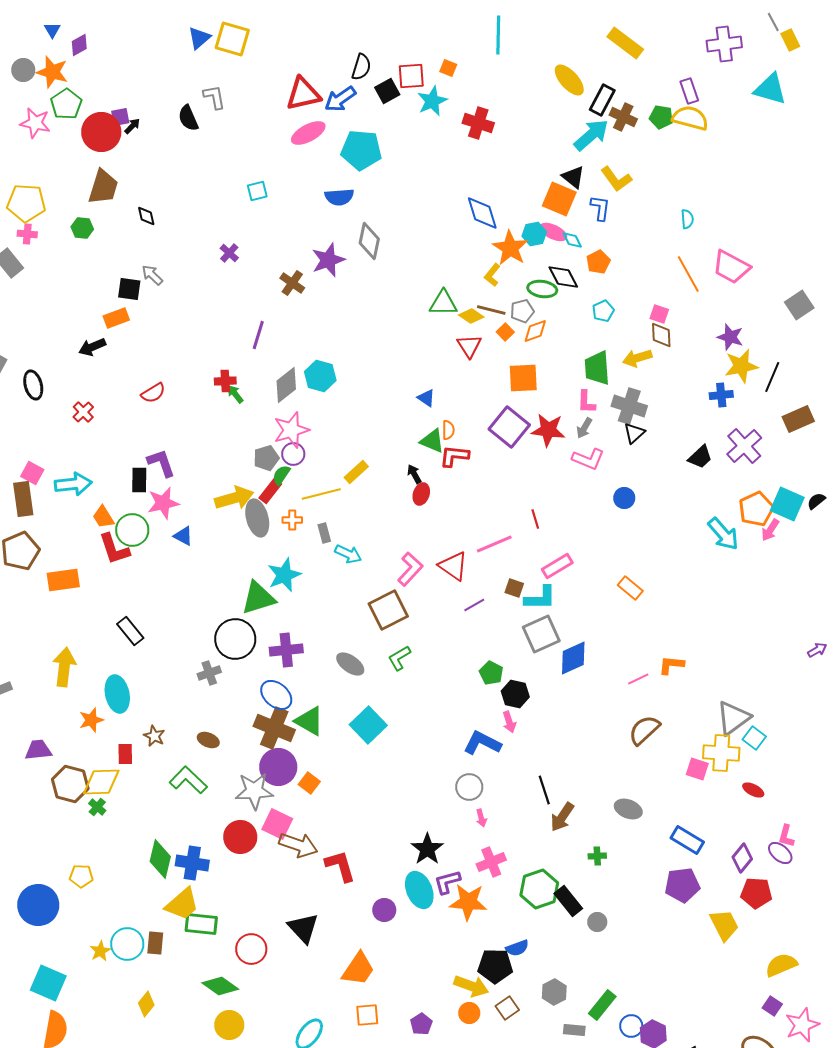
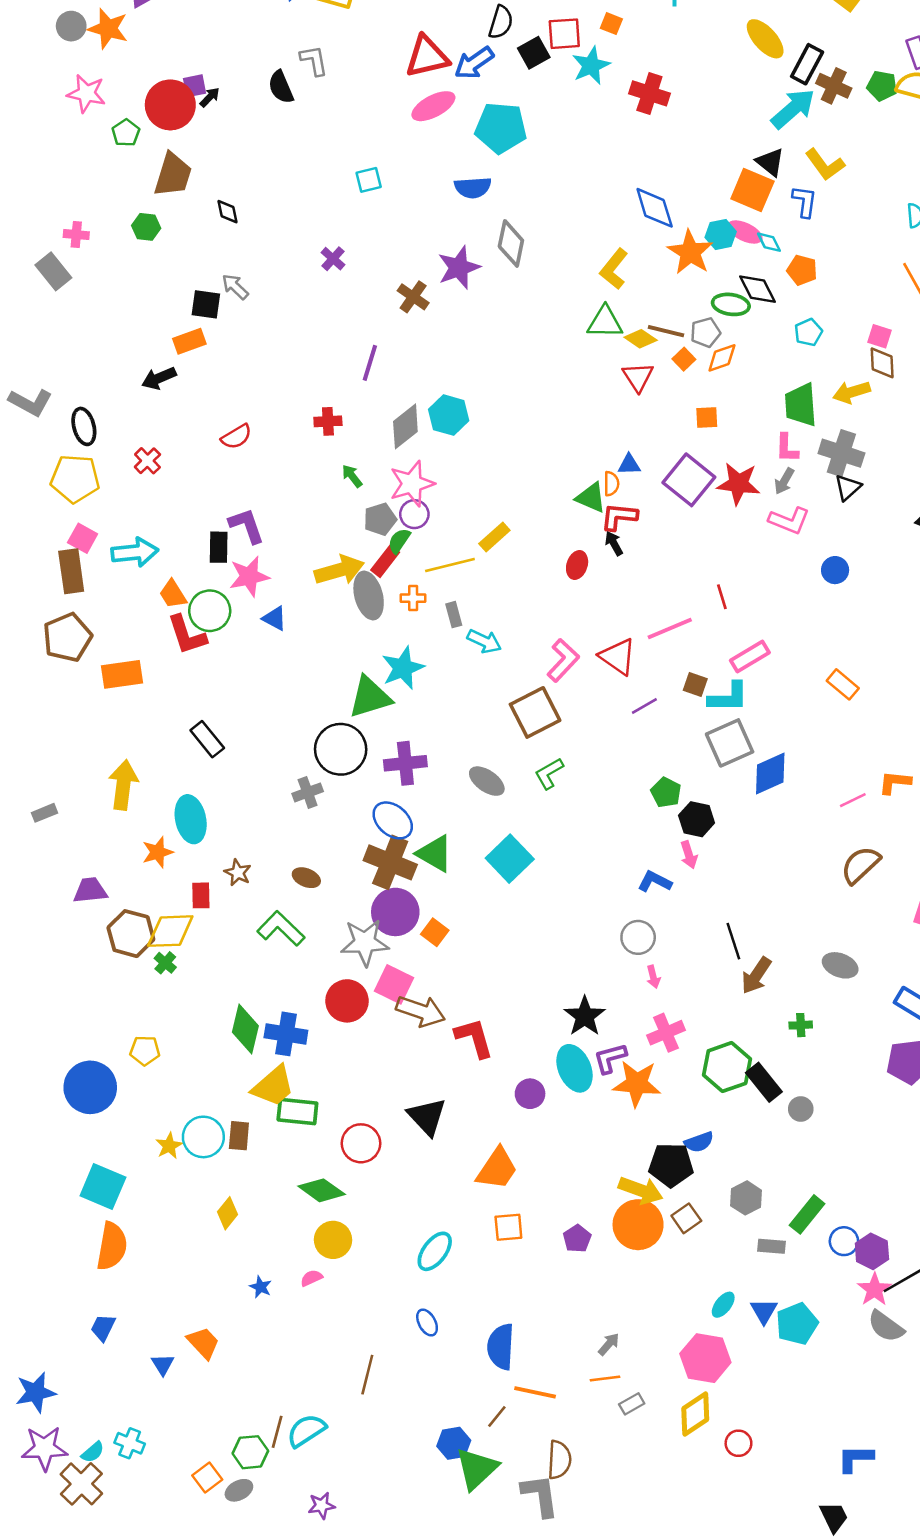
green pentagon: (66, 104) -> (126, 133), moved, size x0.7
yellow pentagon: (26, 203) -> (75, 479), moved
orange pentagon: (598, 262) -> (802, 270), turned -30
yellow L-shape: (492, 275) -> (614, 269), moved, size x1.4
orange square: (523, 378) -> (707, 418), size x0.6
green arrow: (235, 394) -> (352, 476), moved
blue triangle: (426, 398) -> (629, 465), moved, turned -36
black arrow: (414, 474) -> (614, 543), moved
blue L-shape: (482, 743) -> (655, 881), size x0.7
orange circle: (469, 1013) -> (638, 1225), size x1.8

